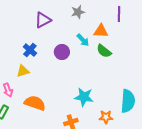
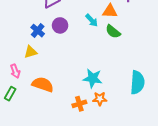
purple circle: (62, 52) -> (60, 25), moved
orange star: (106, 117) -> (100, 99), moved

